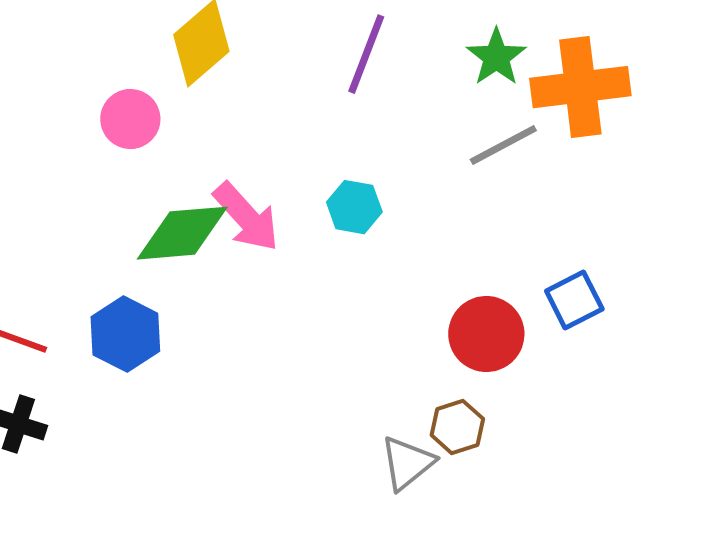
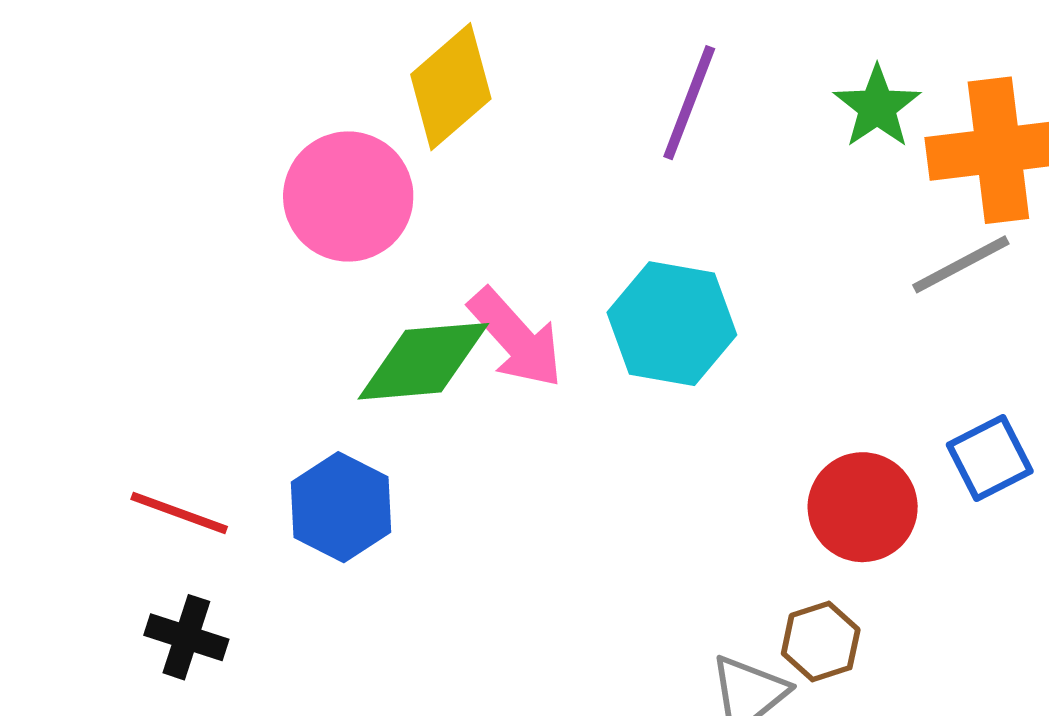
pink circle: (130, 119) -> (348, 197), size x1.5
gray line: (503, 145) -> (961, 264), moved
cyan hexagon: (354, 207) -> (672, 324), size x1.6

